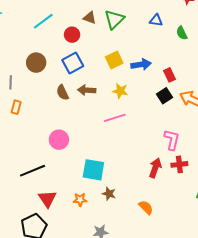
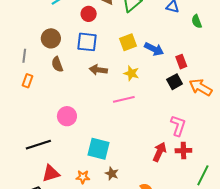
blue square: (73, 63) -> (87, 42), turned 30
blue arrow: (141, 64) -> (154, 49), turned 30
brown semicircle: (62, 93) -> (57, 64), moved
red triangle: (47, 199) -> (51, 173), turned 42

